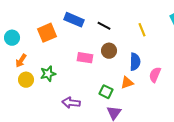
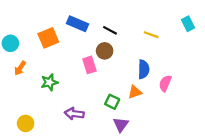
yellow line: (142, 30) -> (151, 35), turned -48
brown circle: (109, 51) -> (105, 51), moved
pink rectangle: (85, 58) -> (89, 65), turned 63
yellow circle: (26, 80) -> (26, 123), moved

